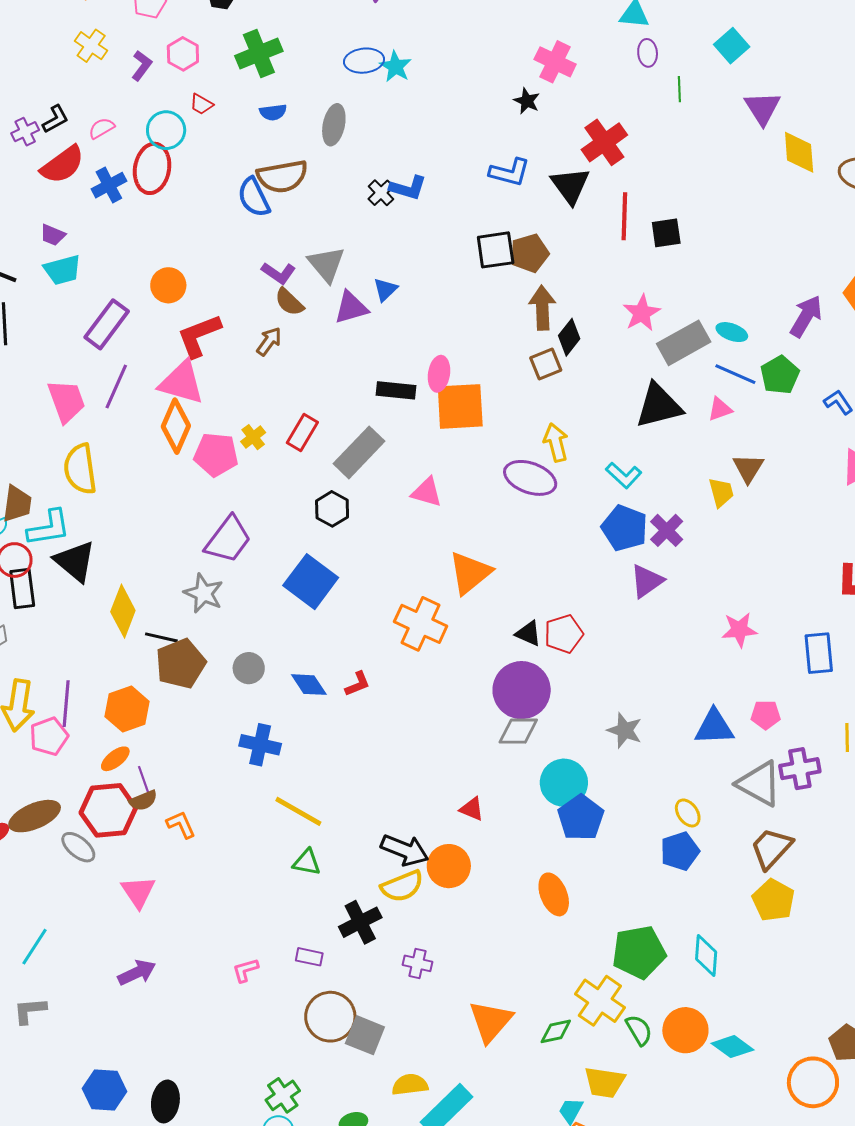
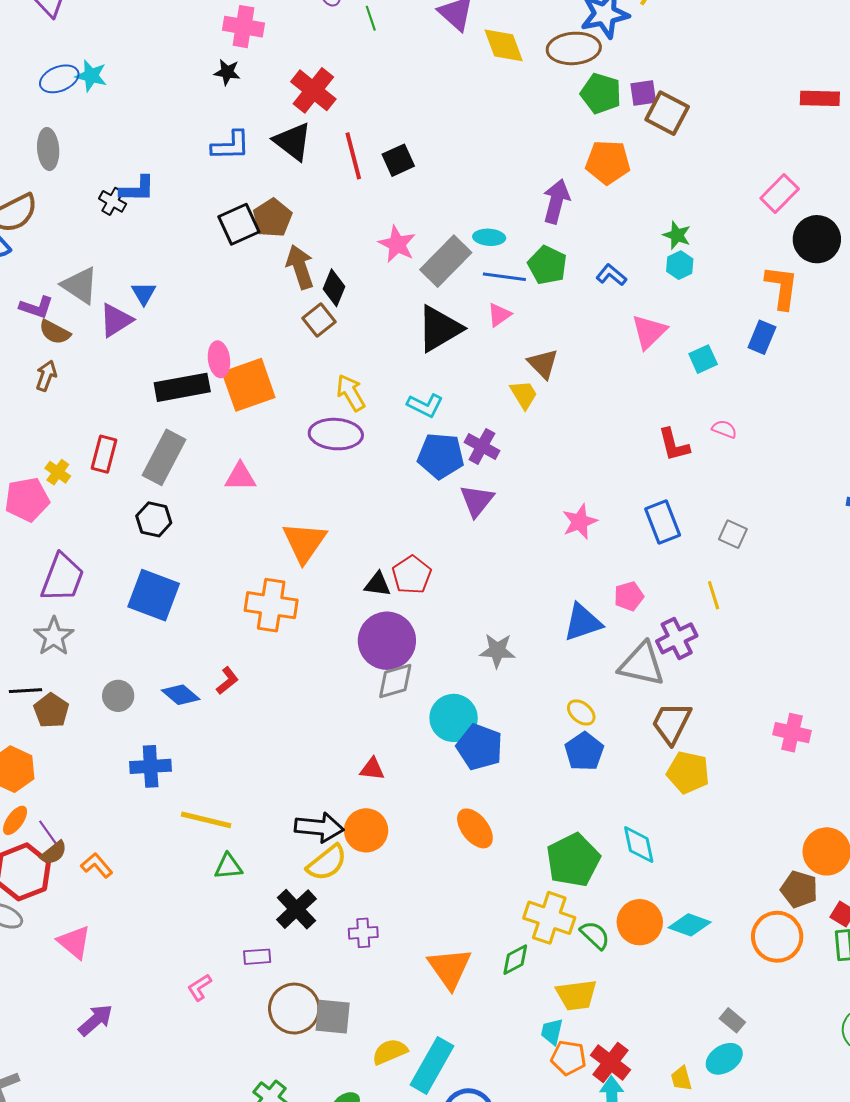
black rectangle: (396, 390) -> (182, 387), size x1.4
gray star: (204, 593) -> (54, 636), turned 30
brown pentagon: (181, 664) -> (51, 711), size x0.7

